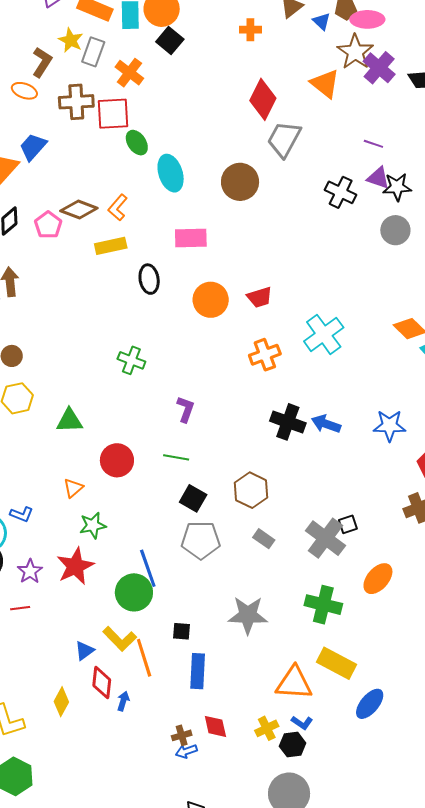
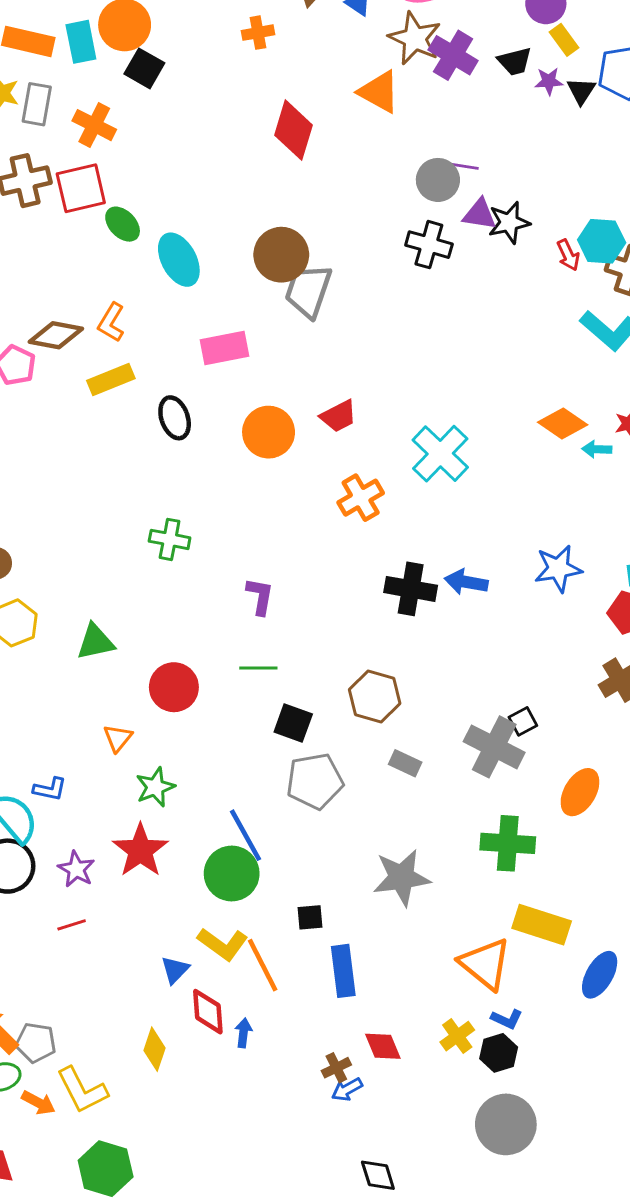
gray trapezoid: (284, 139) -> (308, 291), moved
gray circle: (395, 230) -> (438, 180), moved
orange triangle: (294, 683) -> (485, 964), turned 45

